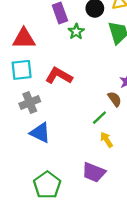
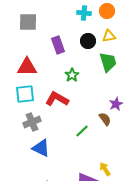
green star: (76, 32) -> (72, 75), moved
green line: (99, 118) -> (82, 131), moved
yellow arrow: (106, 140) -> (105, 169), moved

